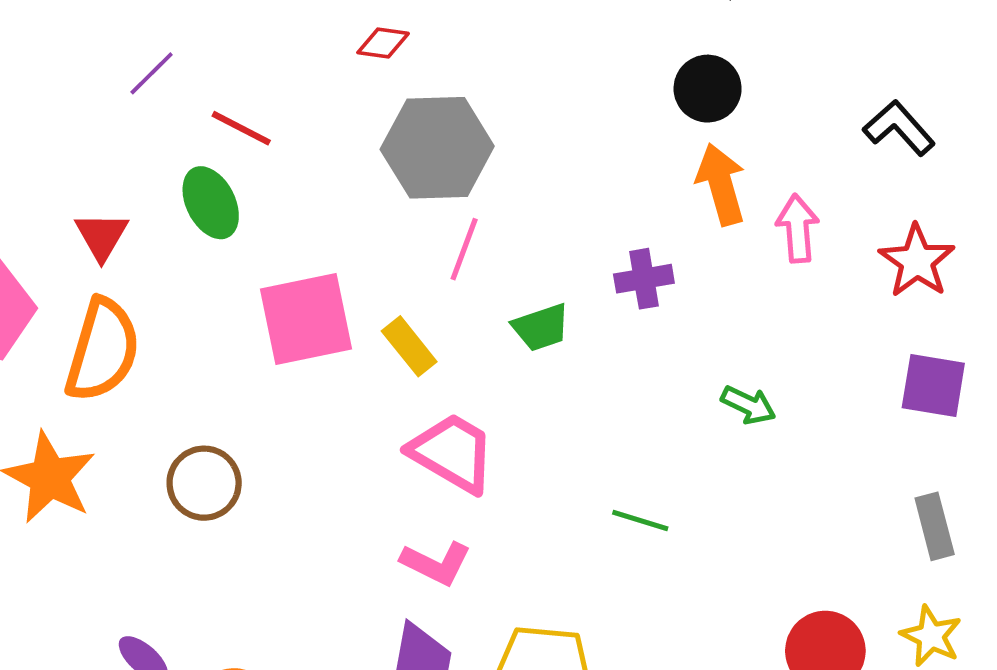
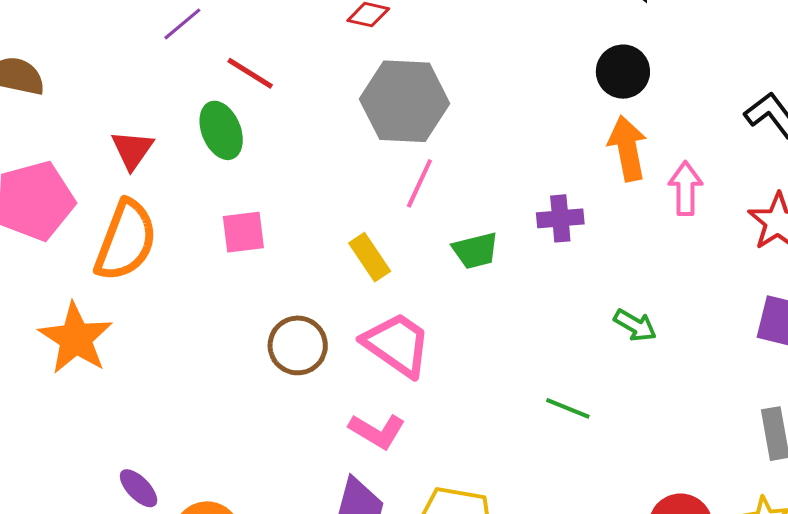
pink square: (306, 319) -> (243, 232), moved, size x0.6
brown circle: (204, 483) -> (298, 345), moved
green line: (640, 521) -> (568, 408), moved

